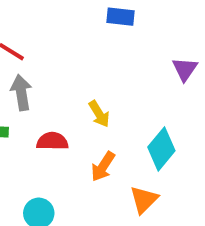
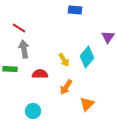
cyan diamond: (161, 149) -> (87, 57), moved

